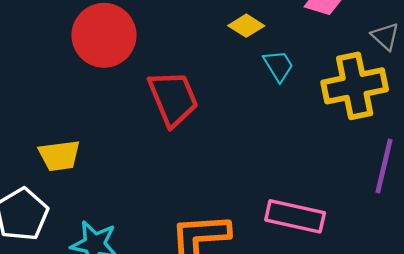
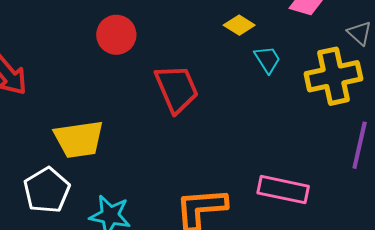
red circle: (104, 35) -> (116, 35), size x0.7
yellow trapezoid: (59, 156) -> (79, 139), size x1.4

